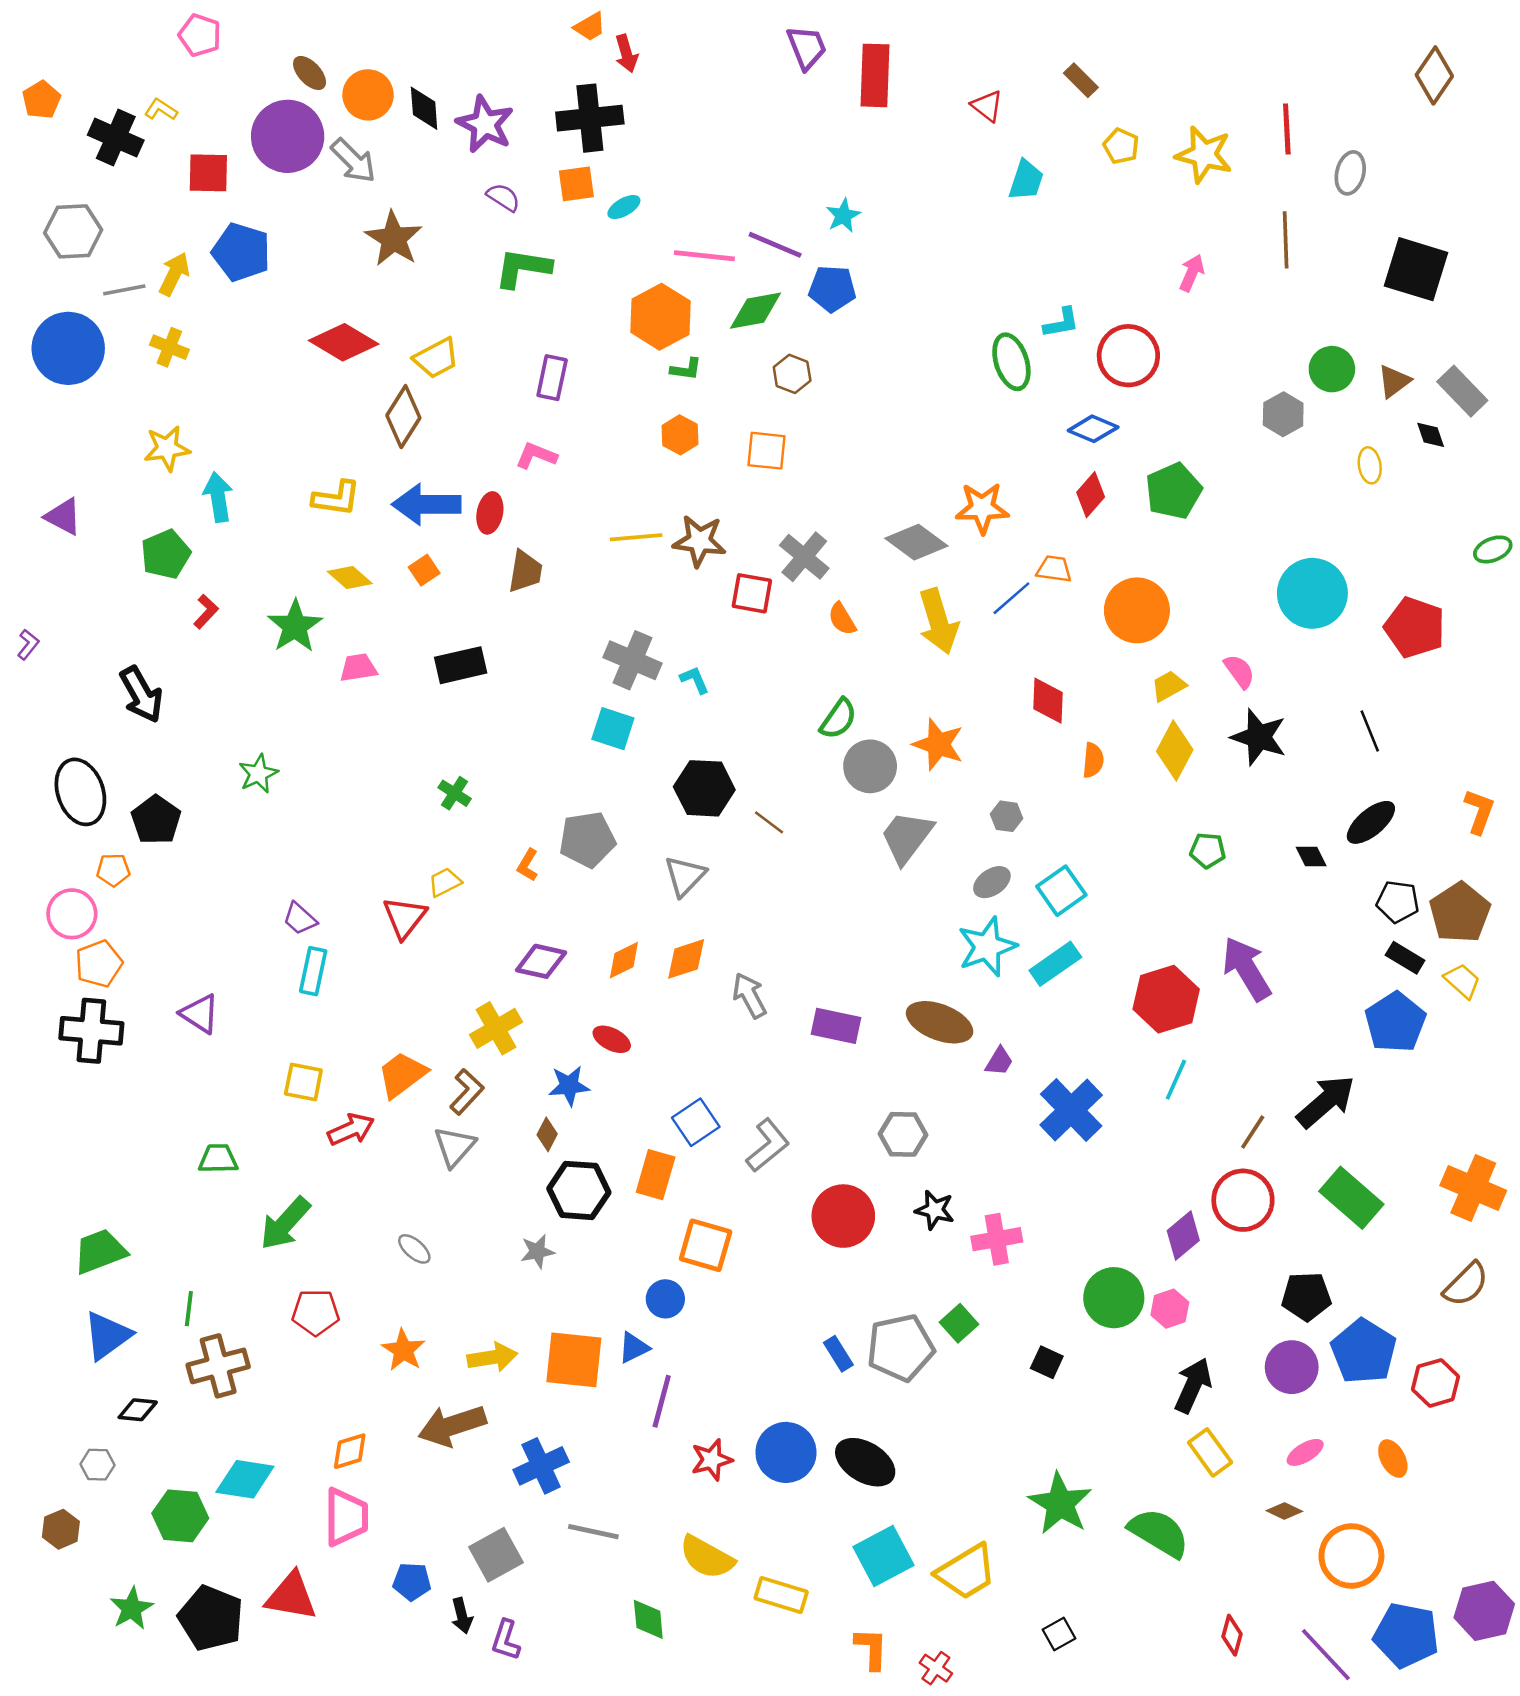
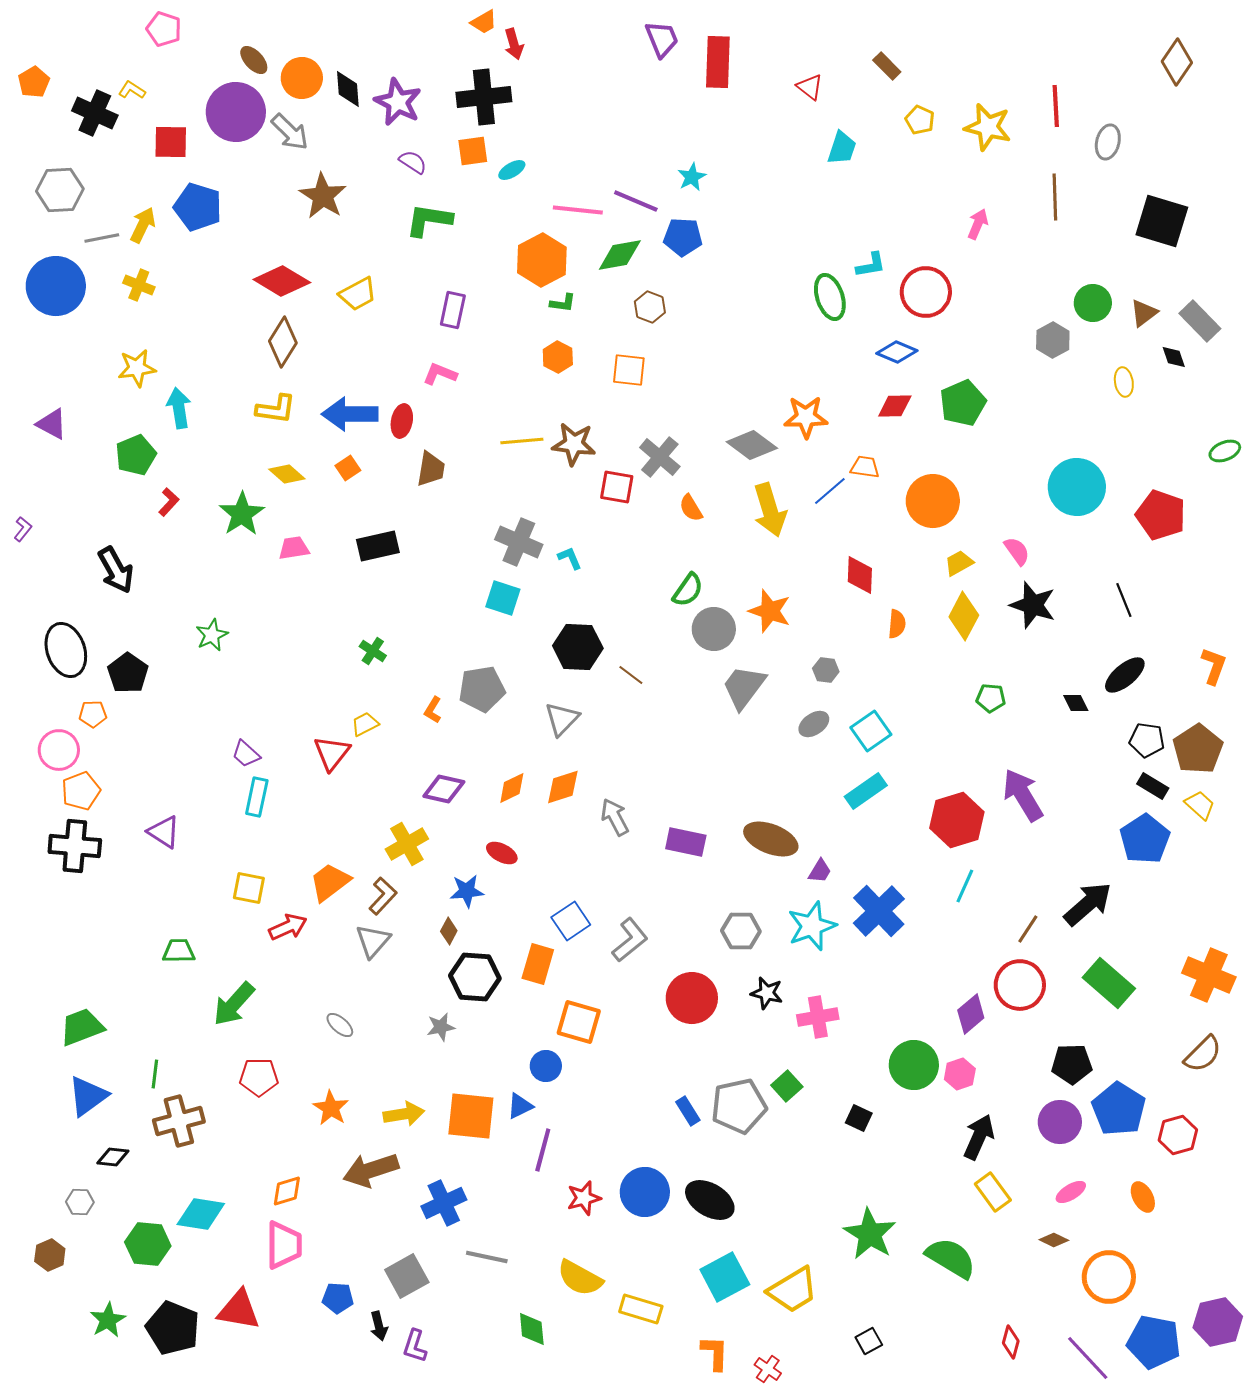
brown diamond: (403, 417) -> (283, 342), moved
red diamond: (1091, 495) -> (895, 406), turned 48
cyan star: (987, 947) -> (812, 926), moved

